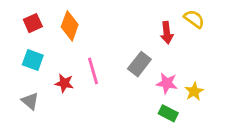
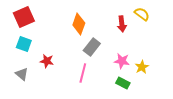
red square: (33, 23) -> (24, 17), size x1.5
orange diamond: (70, 26) -> (79, 24), moved
gray rectangle: (139, 64) -> (92, 47), moved
pink line: (93, 71) -> (83, 73), moved, turned 30

